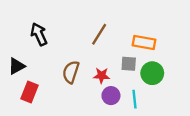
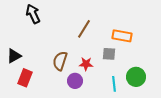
black arrow: (39, 34) -> (33, 14), moved
green circle: (152, 73) -> (136, 77), moved
purple circle: (111, 96) -> (75, 81), moved

